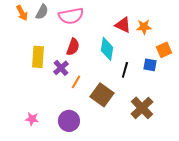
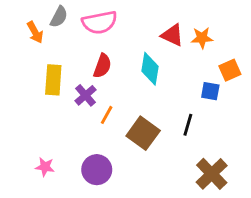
orange arrow: (22, 13) -> (35, 32), moved
black line: (125, 70) -> (188, 125), moved
brown cross: (142, 108) -> (212, 174), moved

